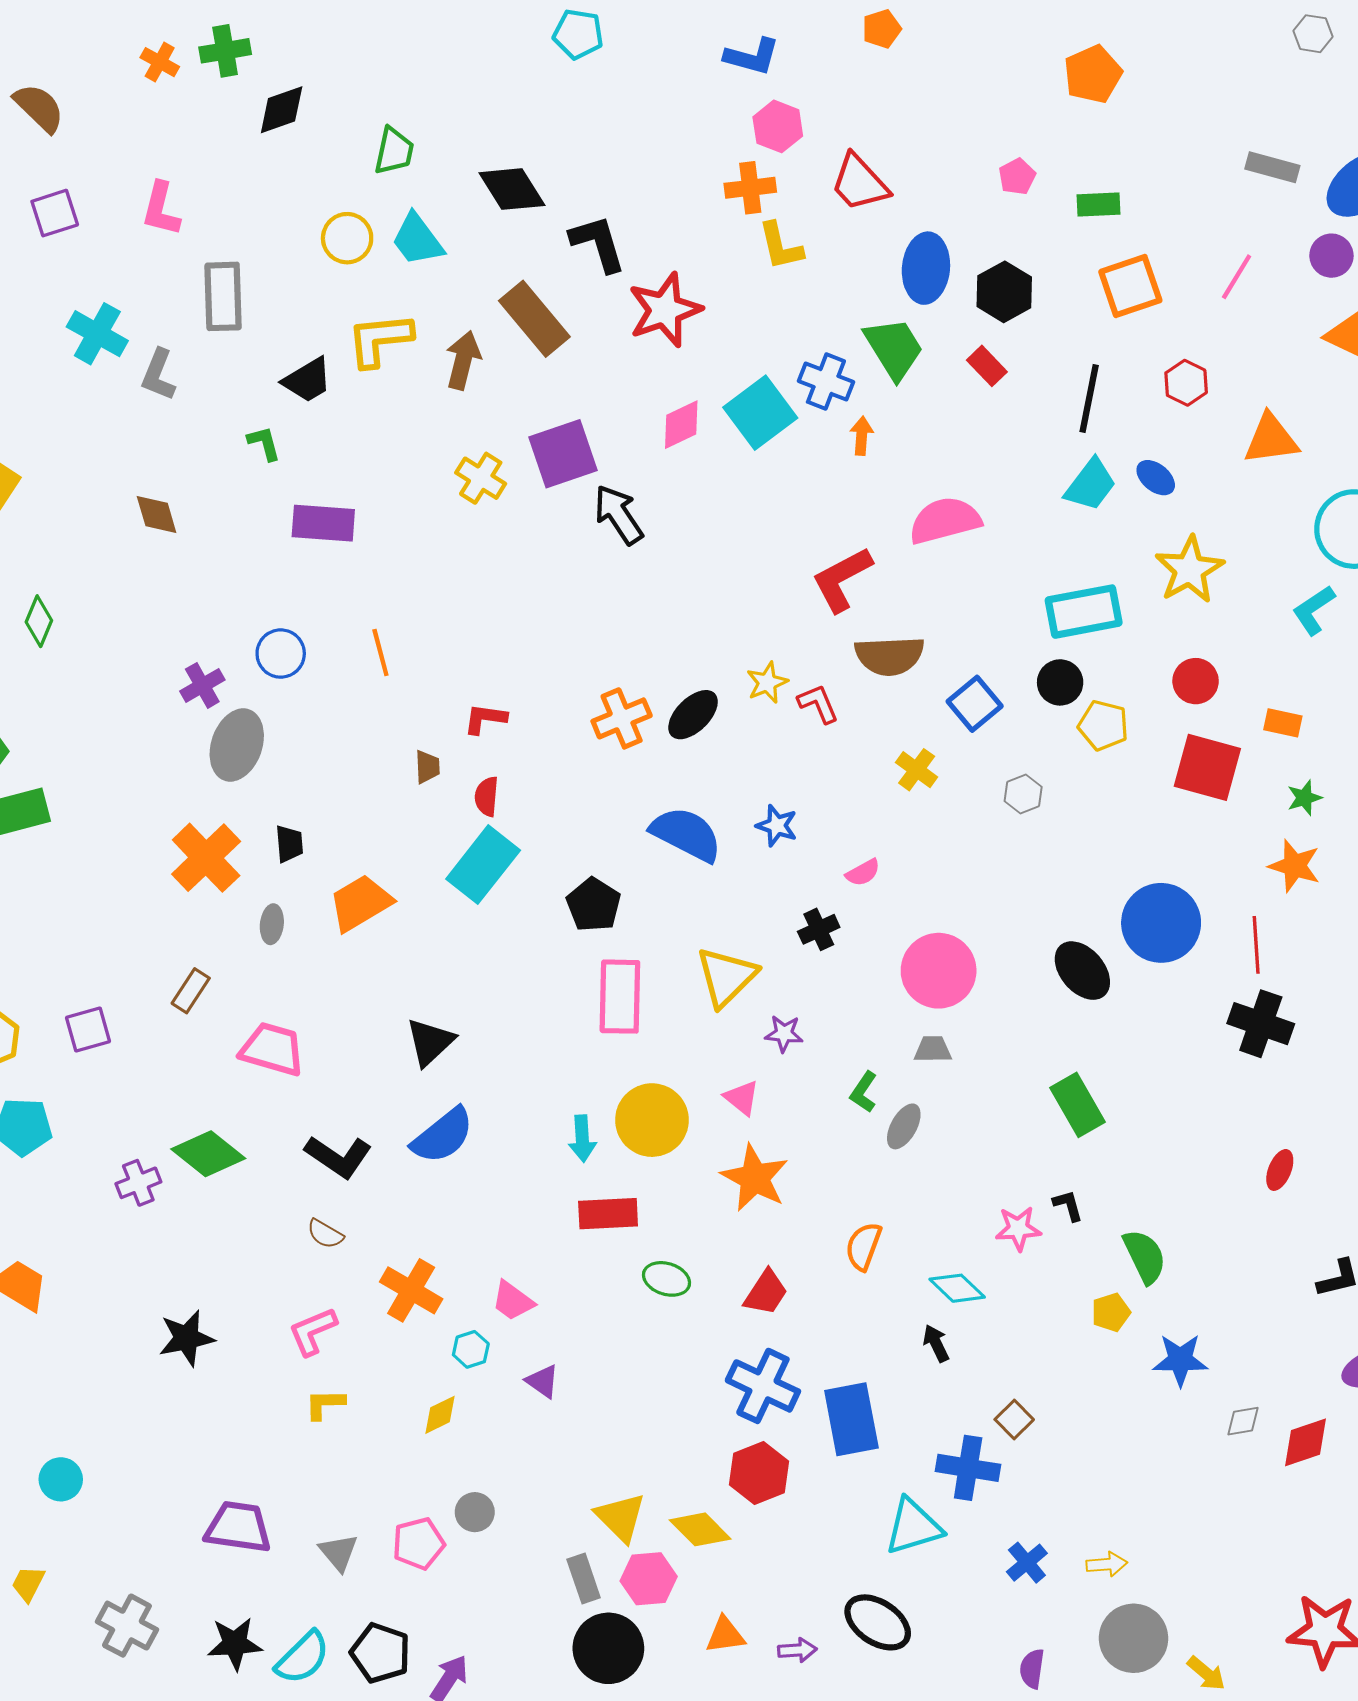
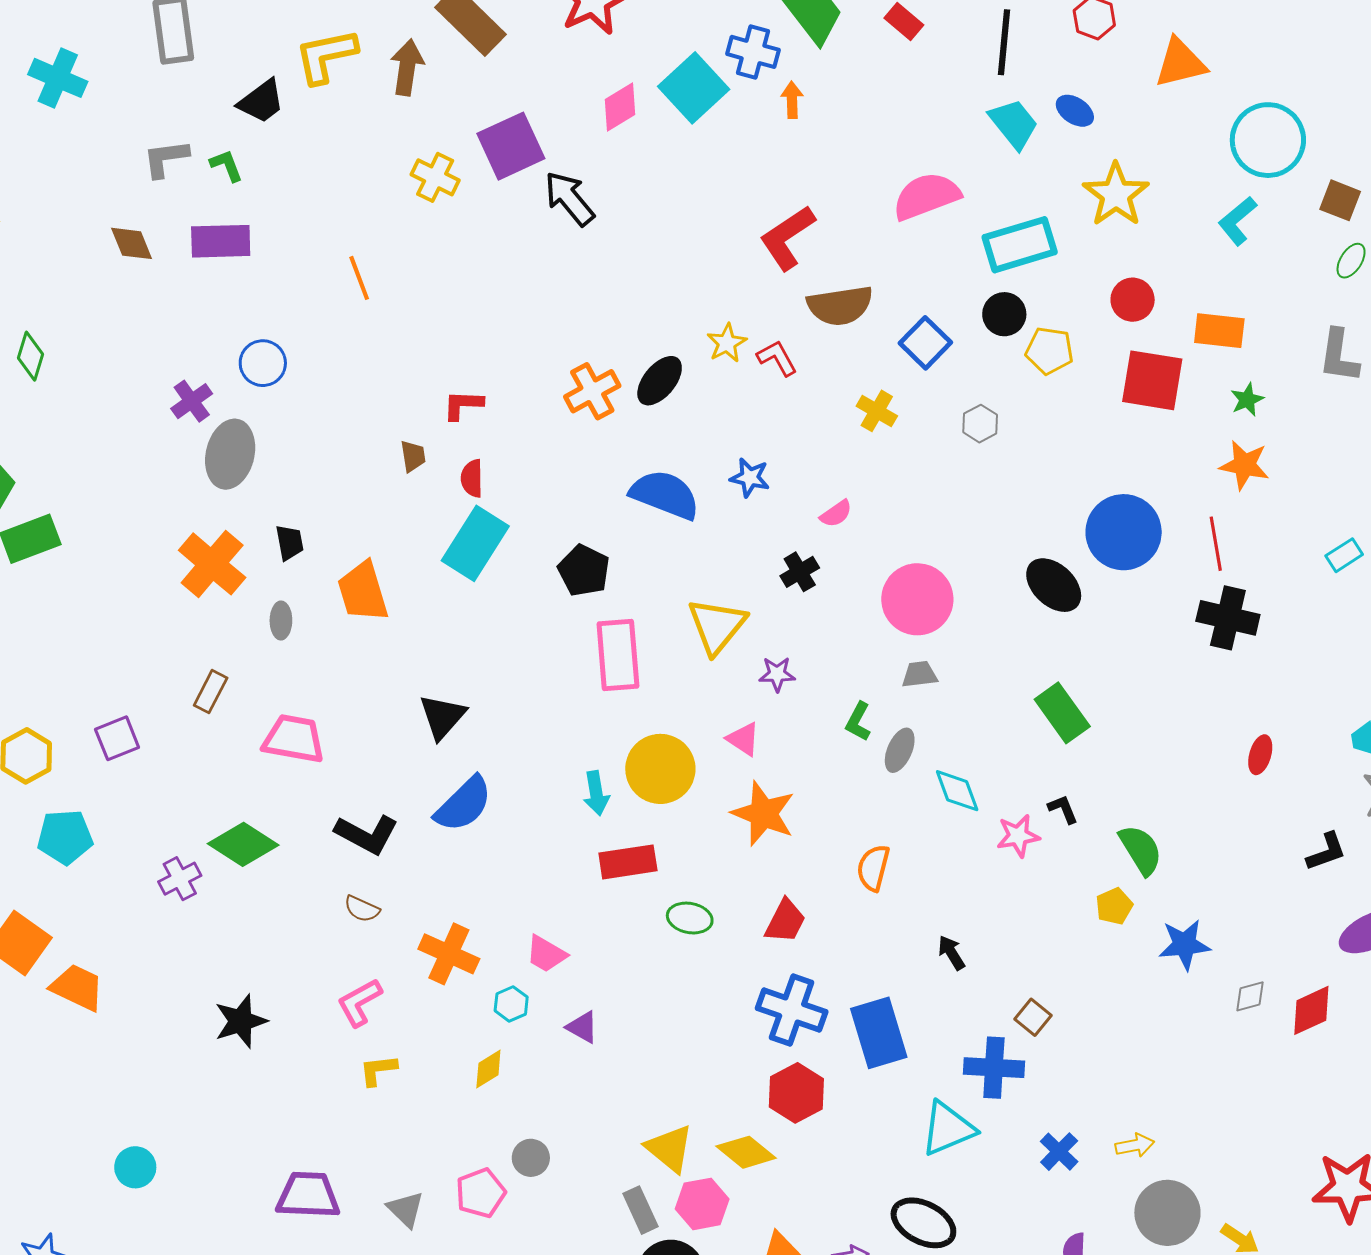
gray L-shape: (158, 375) -> (166, 158), moved, turned 66
cyan trapezoid: (1090, 485) -> (1014, 124), turned -70
pink semicircle: (945, 520) -> (926, 196), moved
purple rectangle: (323, 523) -> (221, 241), moved
orange line: (380, 652) -> (359, 278), moved
orange rectangle: (1283, 723) -> (1219, 331), size x1.4
orange trapezoid: (360, 903) -> (363, 592), turned -70
cyan diamond: (957, 1288) -> (957, 791), moved, turned 32

